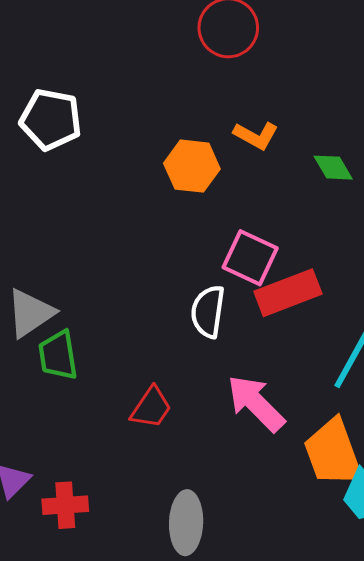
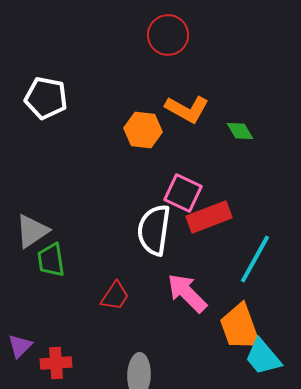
orange L-shape: (256, 135) -> (187, 109), size x1.4
white semicircle: (208, 312) -> (154, 230), size x1.4

